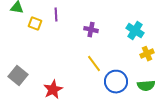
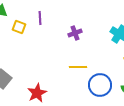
purple cross: (91, 30) -> (75, 33), turned -32
yellow line: (94, 64) -> (78, 67), turned -54

